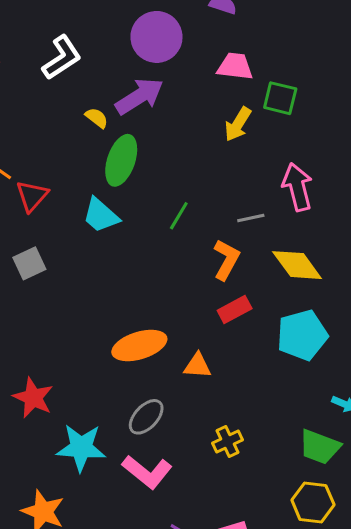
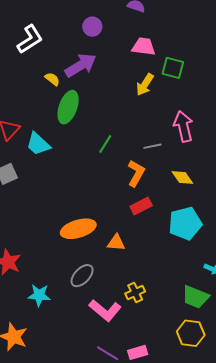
purple circle: (156, 37) -> (92, 27), size x0.6
cyan trapezoid: (101, 215) -> (38, 144), moved
yellow diamond: (297, 265) -> (182, 177), size x0.7
cyan star: (81, 448) -> (39, 295), size x0.7
pink L-shape: (147, 472) -> (105, 310), moved

